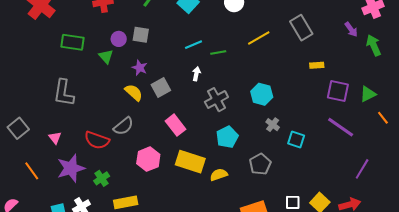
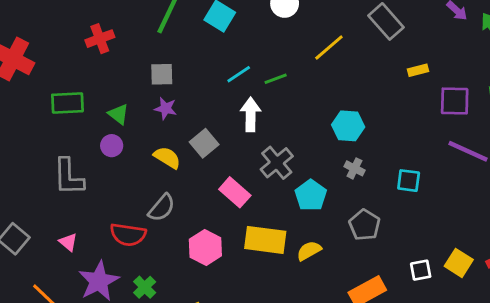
purple circle: (119, 39) -> (112, 146), moved
purple star: (140, 68) -> (166, 108), moved
white arrow: (196, 74) -> (251, 114), size x1.6
gray cross: (216, 100) -> (277, 163), moved
gray cross: (273, 125) -> (355, 168), moved

